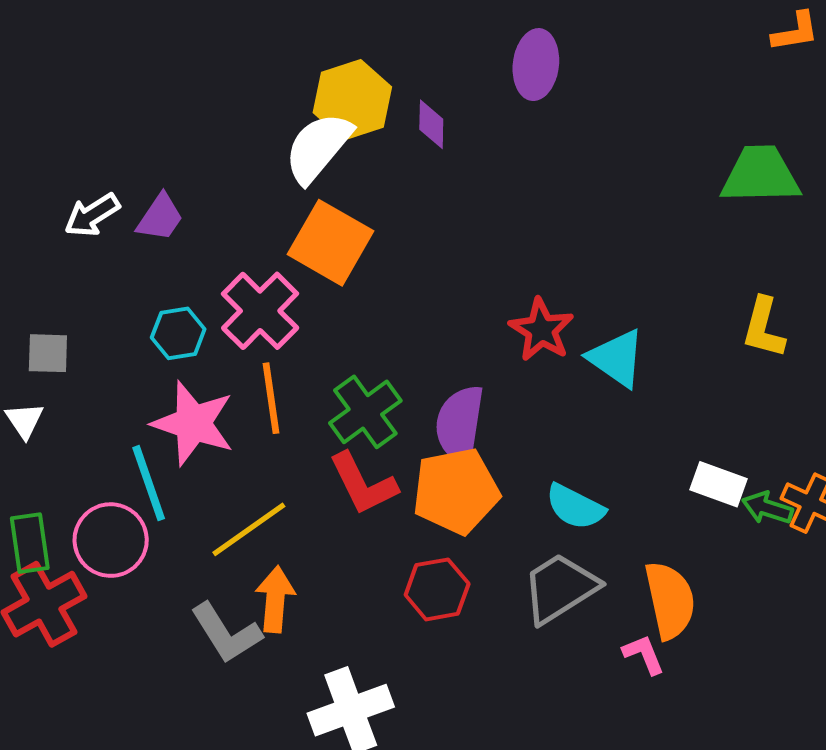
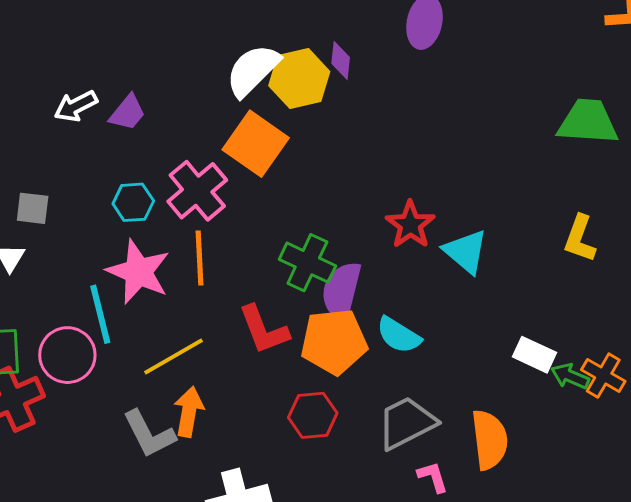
yellow hexagon: (352, 100) -> (299, 79), moved
green cross: (365, 412) -> (307, 263), moved, turned -34
cyan semicircle: (575, 507) -> (399, 335), moved
pink L-shape: (644, 654) -> (433, 477), moved

